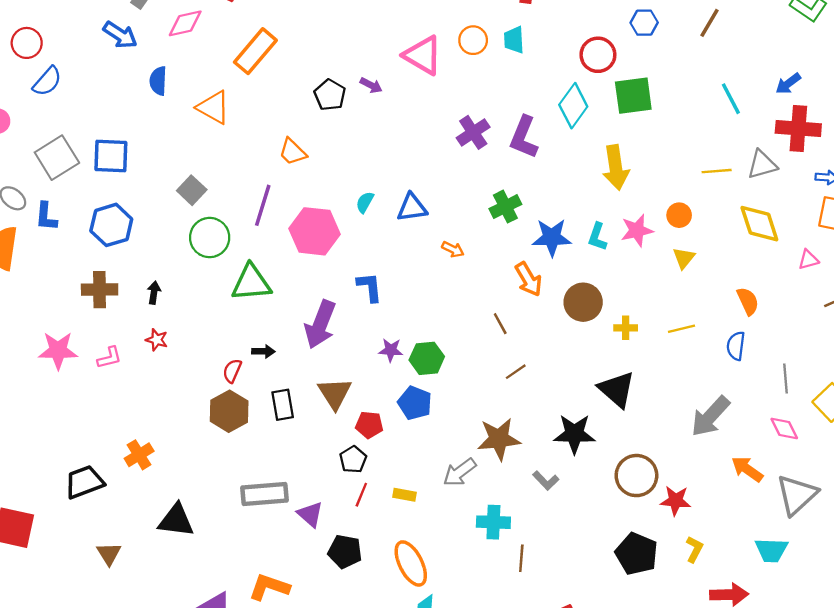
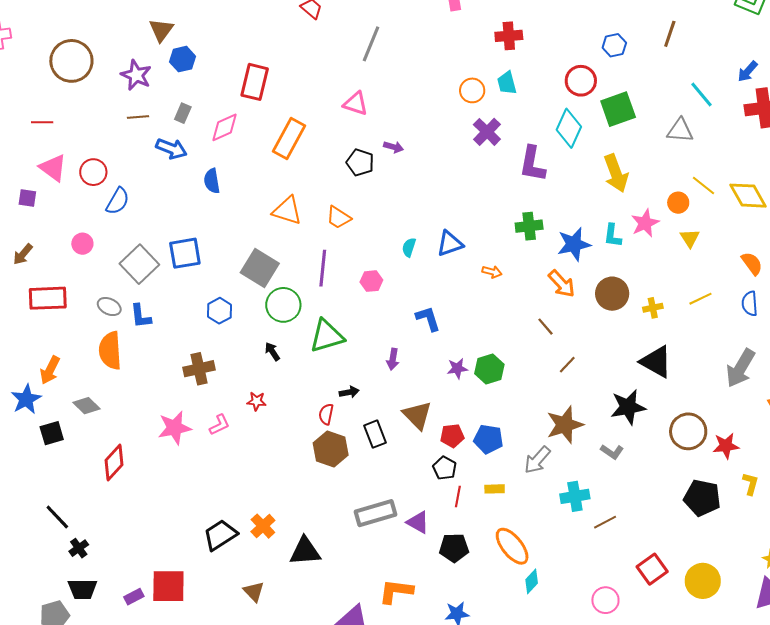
pink triangle: (423, 55) -> (356, 104), moved, size x0.7
orange triangle: (213, 107) -> (287, 211), moved
purple cross: (473, 132) -> (487, 132), moved
gray triangle: (762, 165) -> (680, 130), moved, turned 32
yellow line: (717, 171) -> (704, 185), moved, turned 55
gray square: (192, 190) -> (260, 268), size x1.5
green cross: (505, 207) -> (529, 226), turned 32
blue hexagon: (111, 225) -> (220, 311), moved, size x0.7
pink hexagon: (315, 231) -> (371, 281), size x0.5
black arrow: (154, 293) -> (272, 351), moved, turned -30
purple arrow: (320, 325) -> (393, 359), size x0.5
blue pentagon: (415, 403) -> (488, 439), moved
orange cross: (139, 455) -> (263, 526), moved
brown line: (521, 558) -> (605, 522), turned 70

